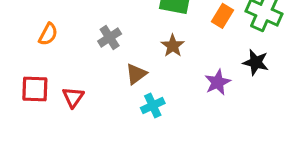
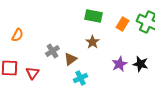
gray cross: (110, 37) -> (52, 51), moved
black star: (256, 62) -> (140, 64), moved

